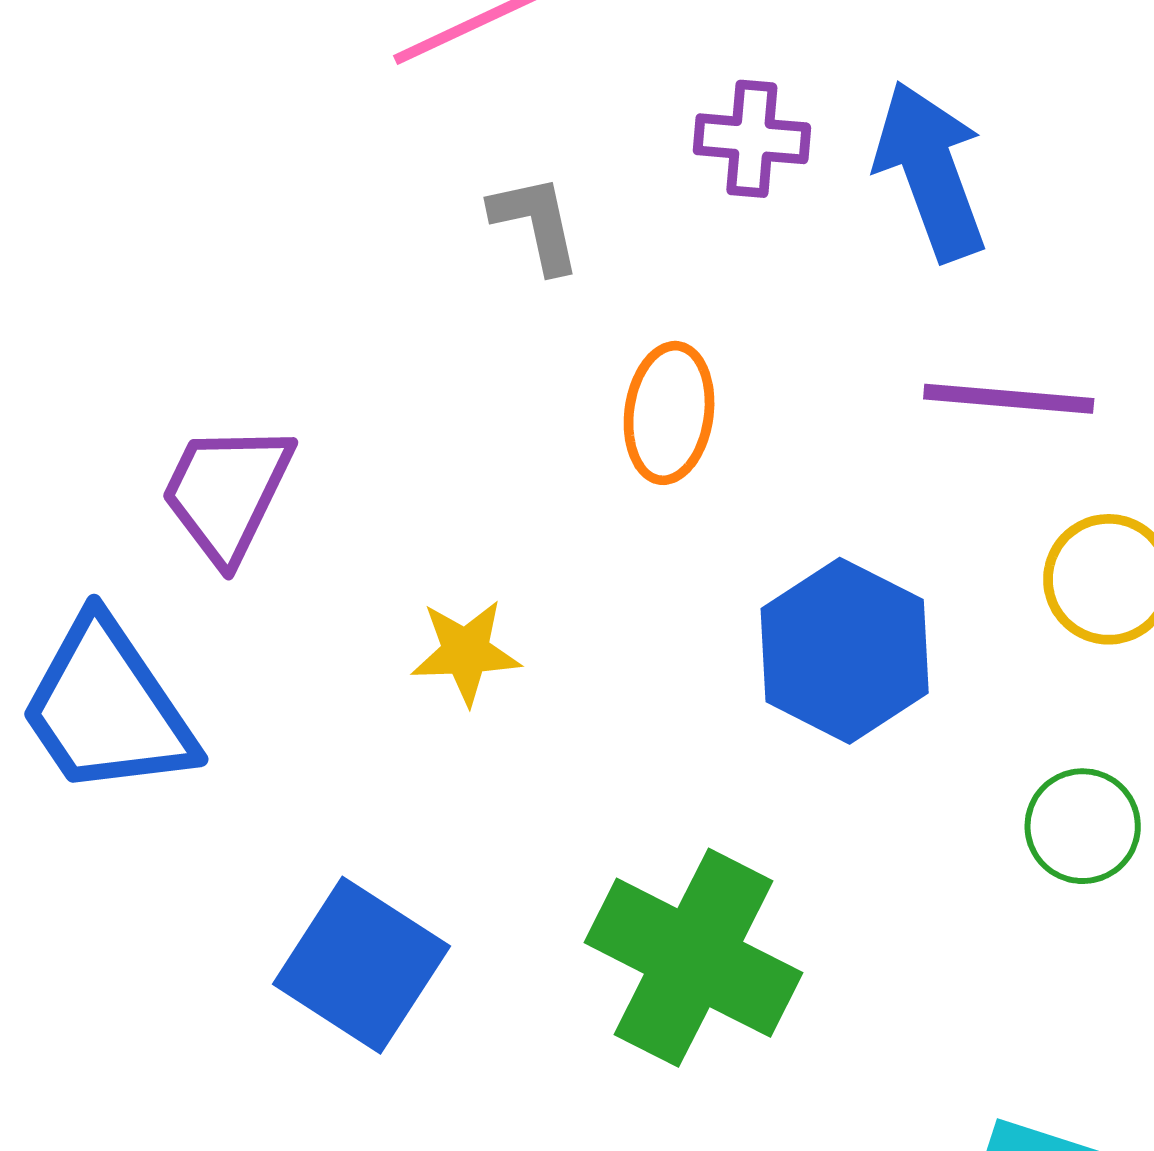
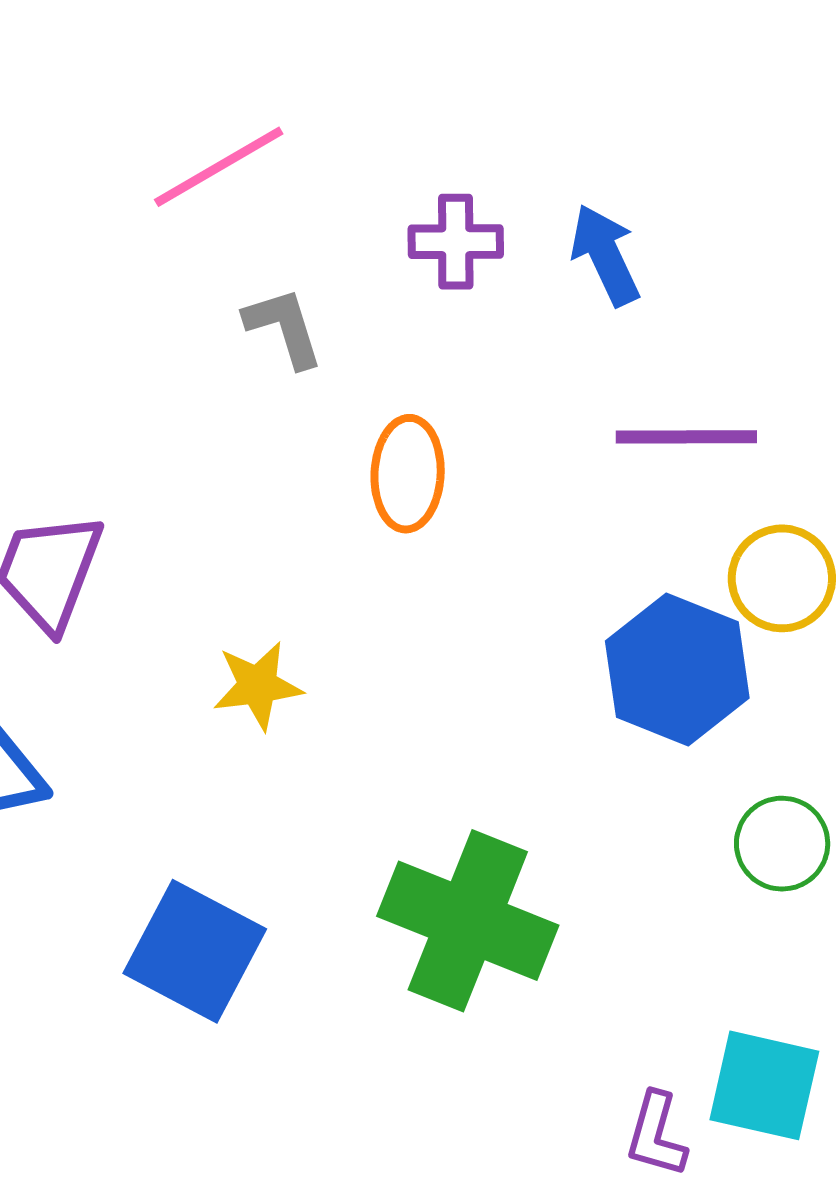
blue arrow: (931, 171) -> (605, 255), size x0.7
blue hexagon: (845, 651) -> (677, 669), moved
green circle: (1083, 826) -> (782, 844), moved

